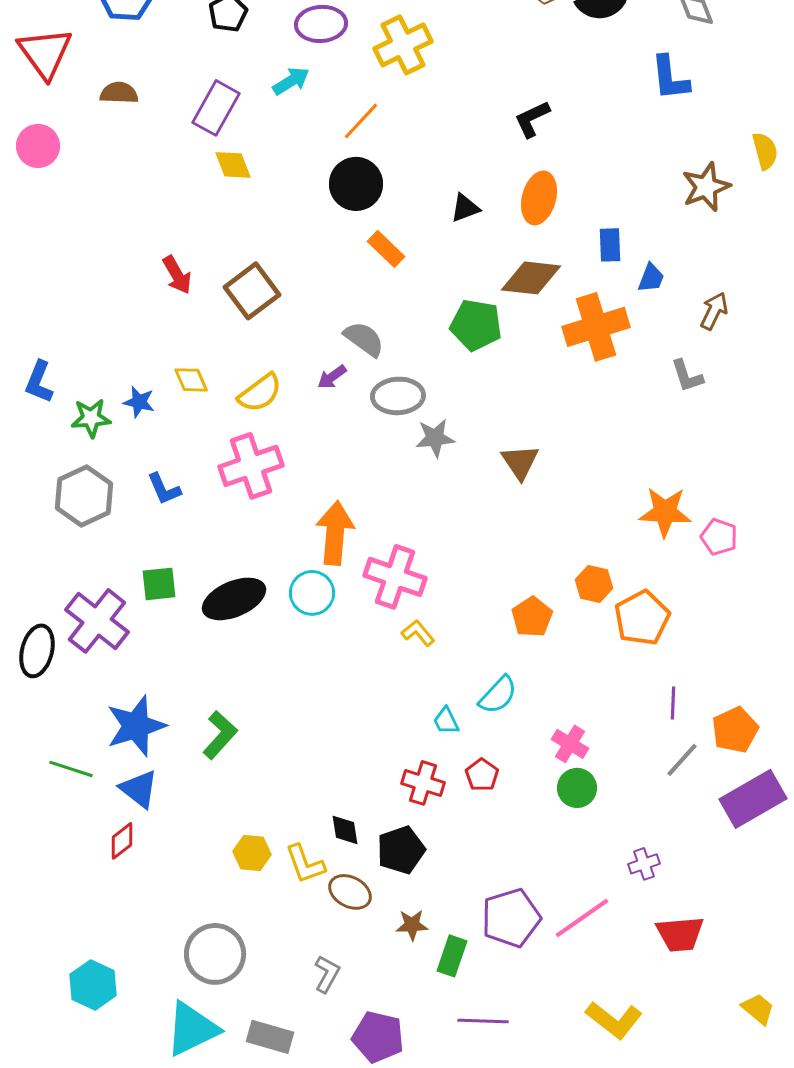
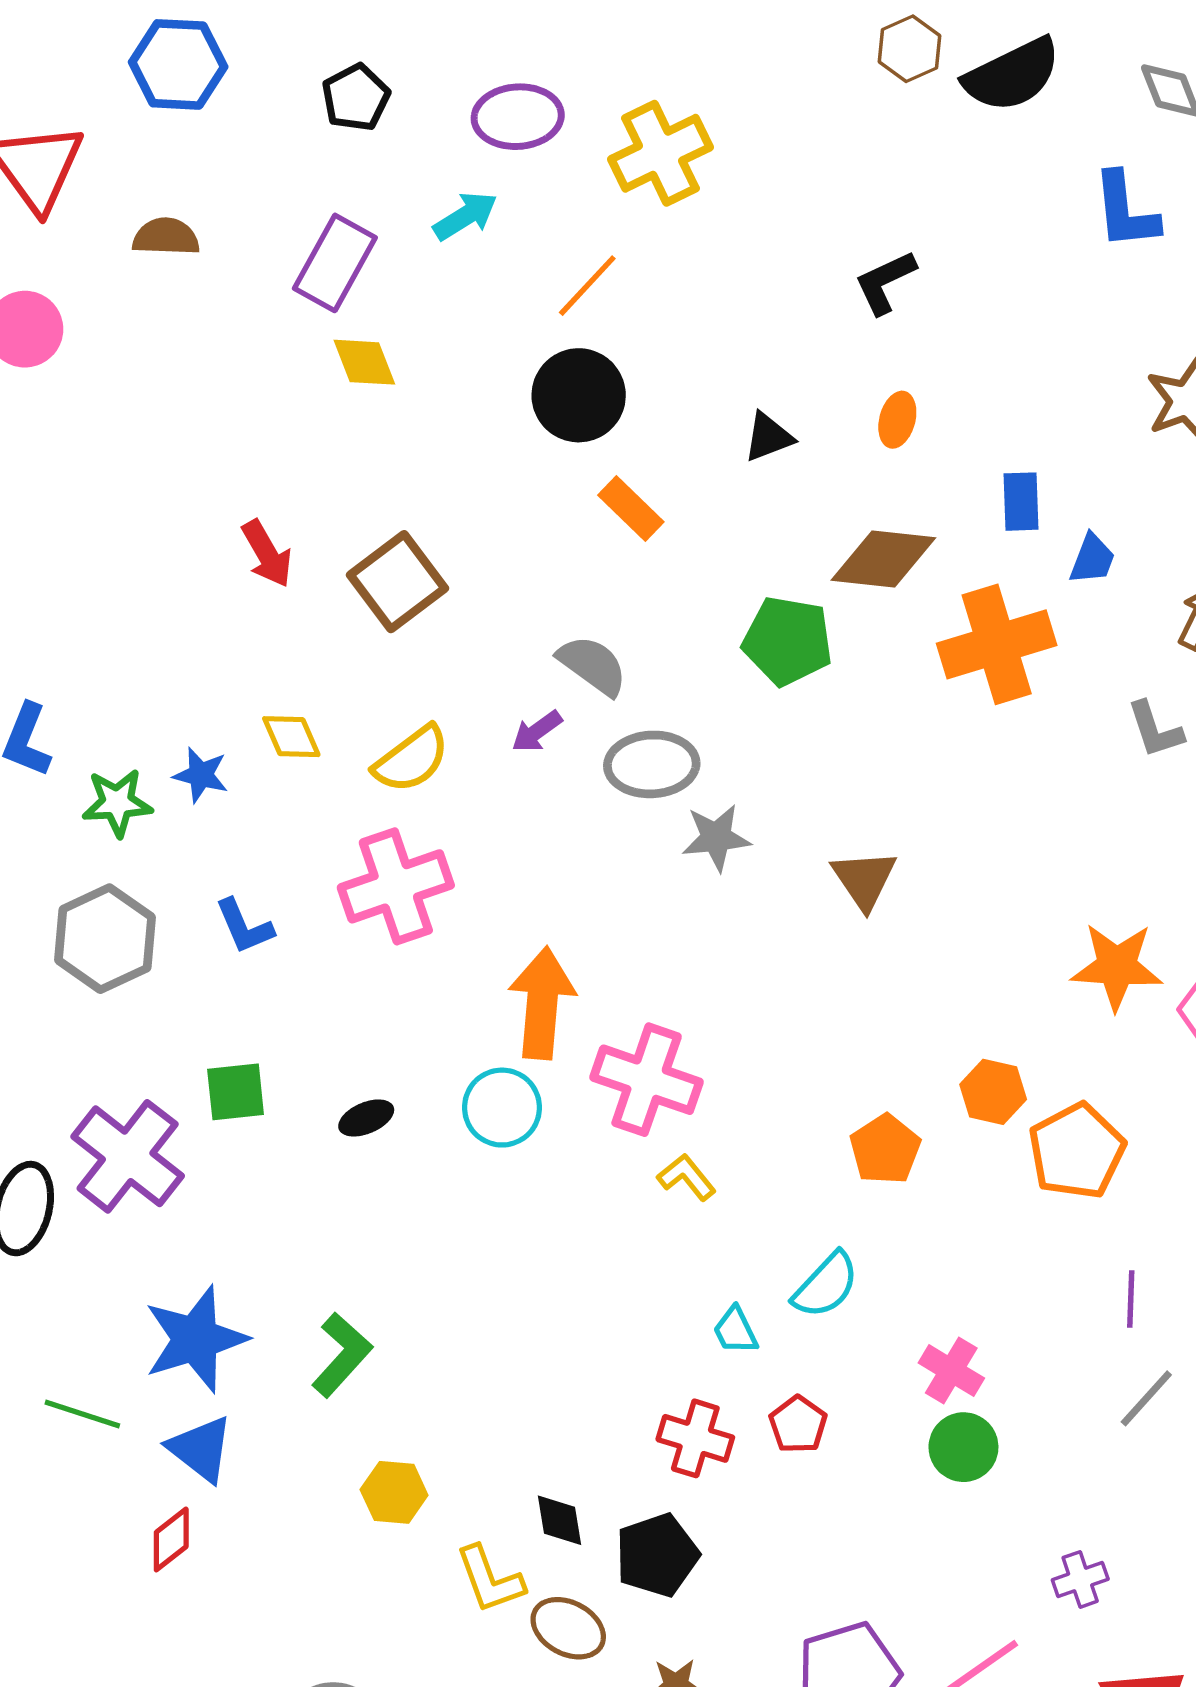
orange ellipse: (539, 198) -> (897, 420), size x0.6
black ellipse: (234, 599) -> (366, 1118), size x0.5
yellow hexagon: (252, 853) -> (394, 1492), moved

